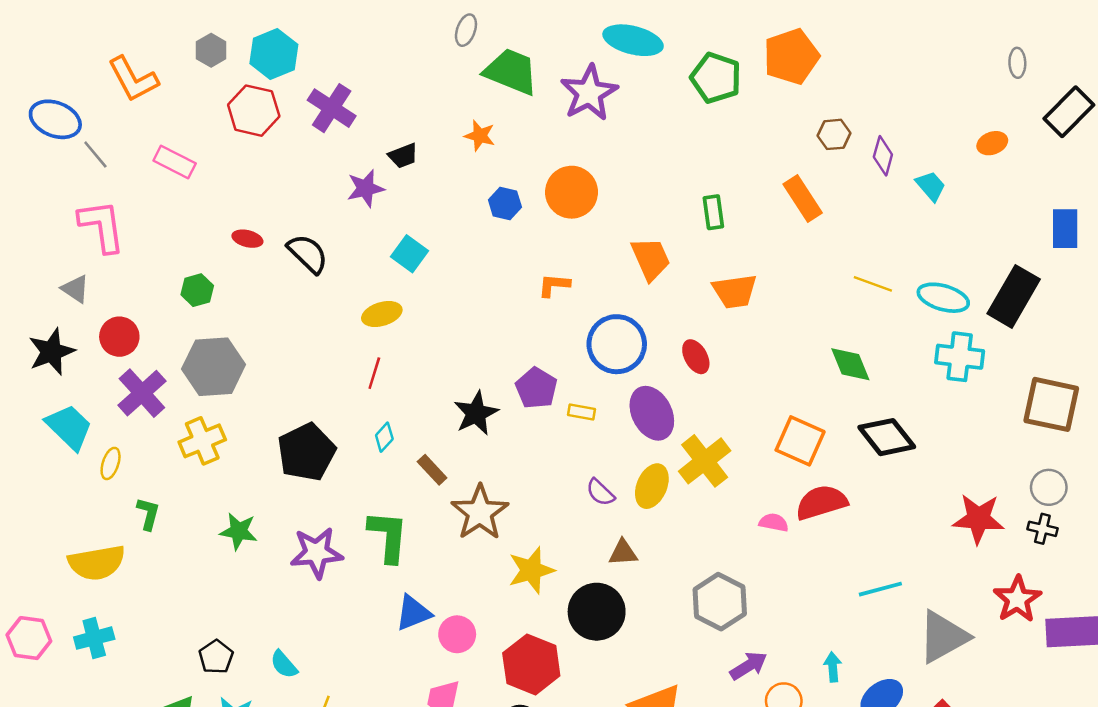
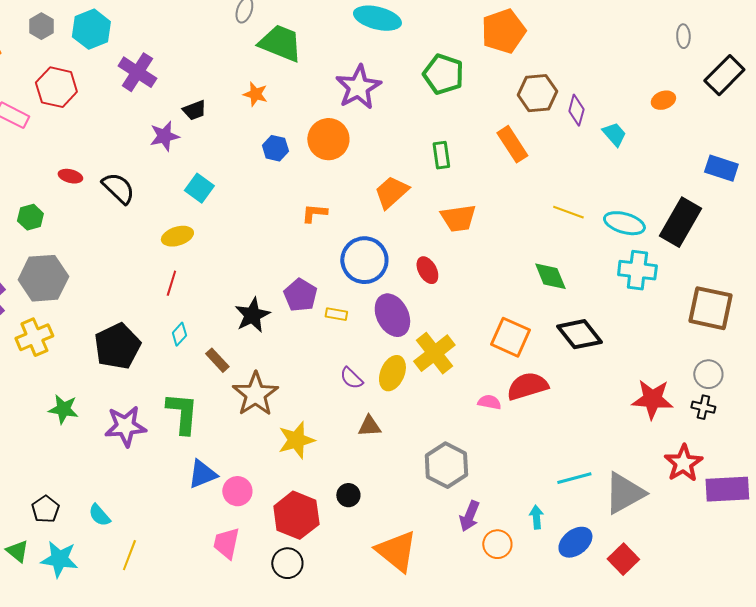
green pentagon: (716, 78) -> (443, 74), moved
purple star: (589, 93) -> (358, 87), moved
red hexagon: (254, 111) -> (56, 87), moved
brown hexagon: (834, 134) -> (537, 93), size x1.5
blue rectangle: (1065, 229) -> (721, 168), turned -72
orange trapezoid: (651, 259) -> (391, 192), turned -108
cyan line: (880, 589) -> (574, 478), moved
black circle: (597, 612) -> (348, 495), moved, size x0.5
purple arrow: (749, 666) -> (469, 516), turned 144

